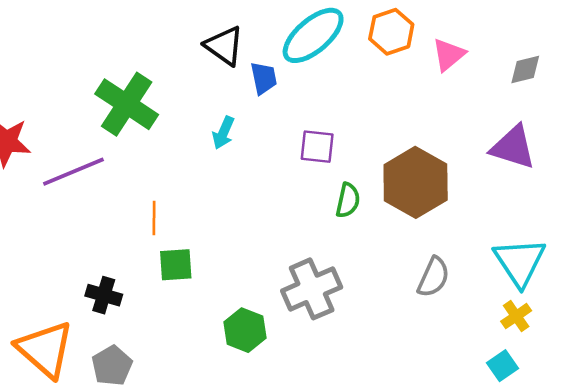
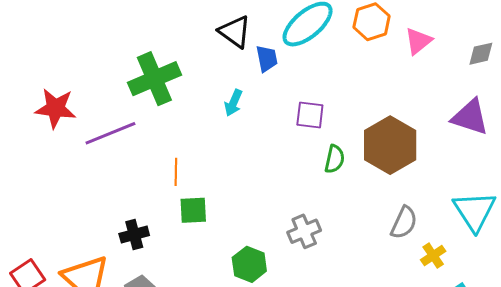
green cross: (127, 104) -> (154, 79), turned 33
gray cross: (312, 289) -> (304, 231), size x0.7
black cross: (104, 295) -> (134, 235), turned -32
yellow cross: (516, 316) -> (433, 256), moved

